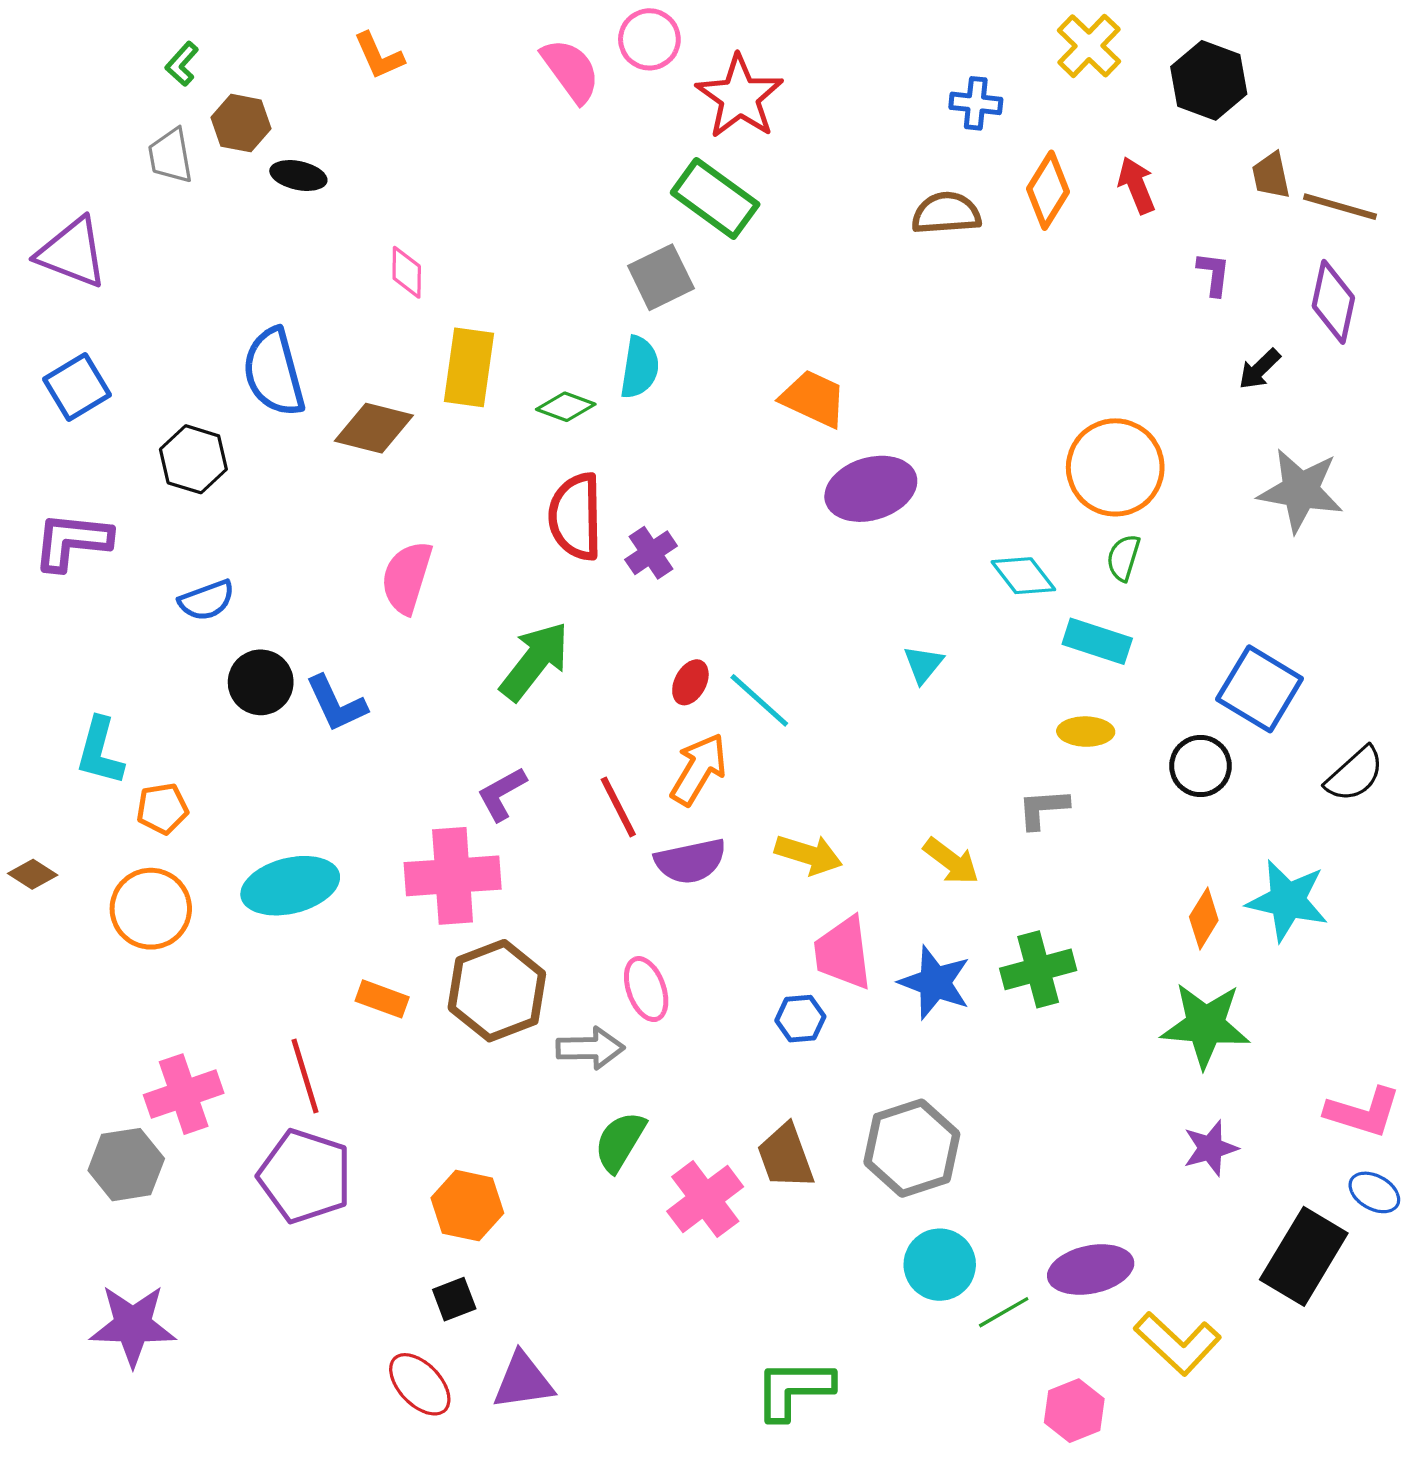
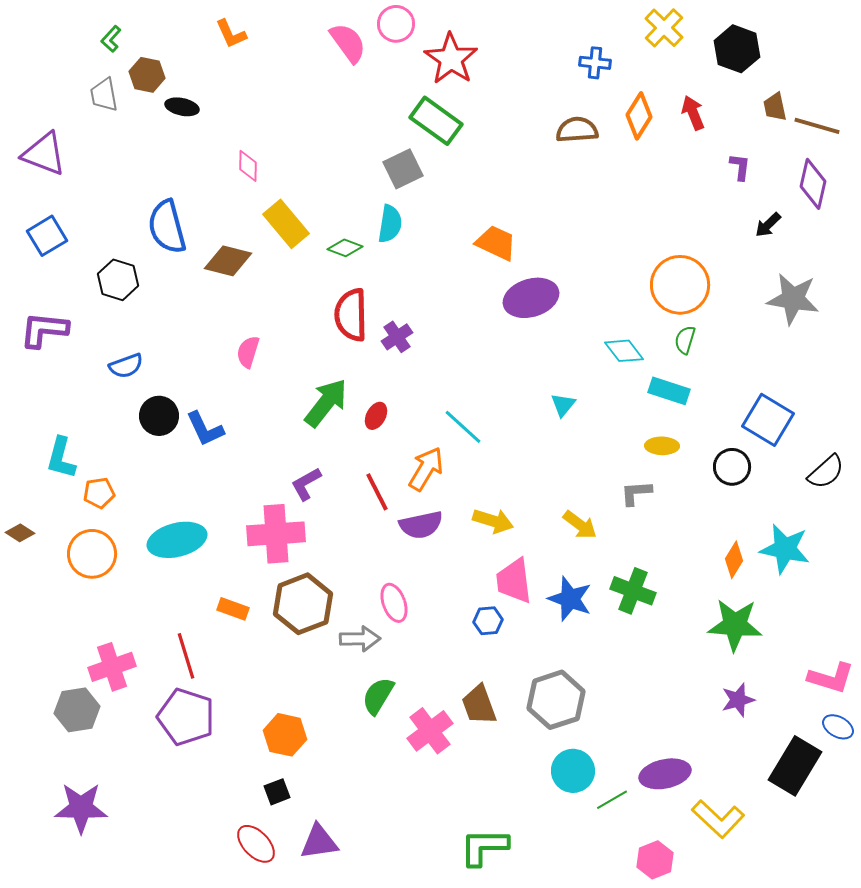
yellow rectangle: (469, 367) -> (286, 224), turned -48
pink semicircle: (407, 577) -> (248, 352), size x0.7
red ellipse: (690, 682) -> (376, 416), moved
green cross: (1038, 969) -> (633, 591), turned 36

